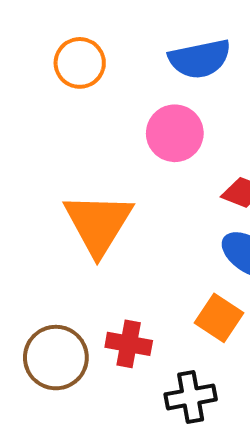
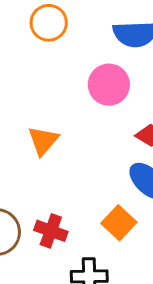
orange triangle: (98, 224) -> (43, 141), size x0.6

